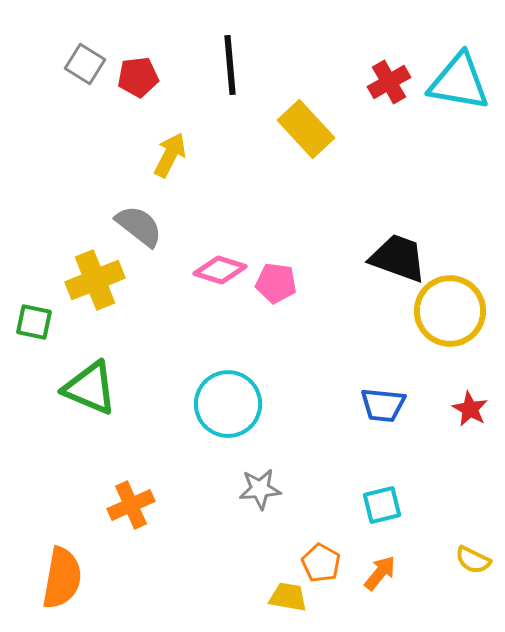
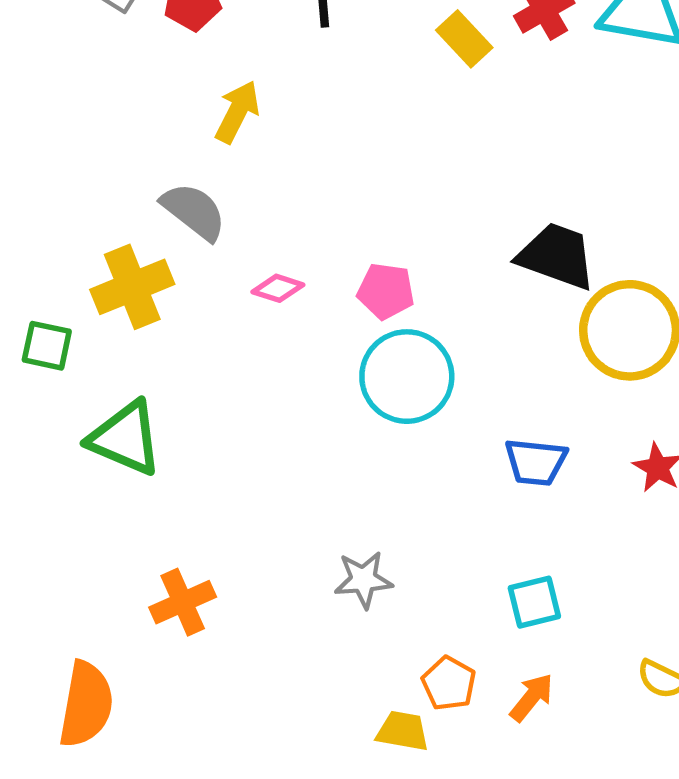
yellow rectangle: (306, 129) -> (464, 39), moved, size x0.7
pink diamond: (220, 270) -> (278, 288), moved, size x0.7
cyan circle: (228, 404) -> (407, 377), moved

